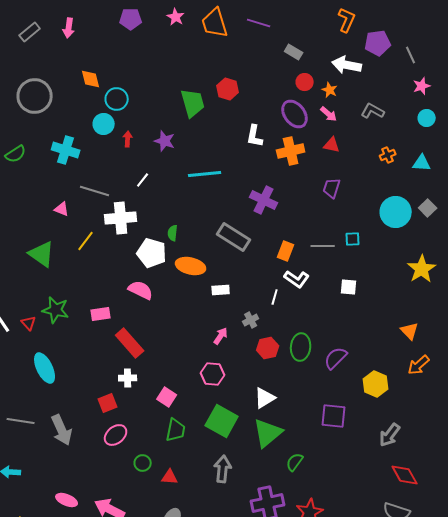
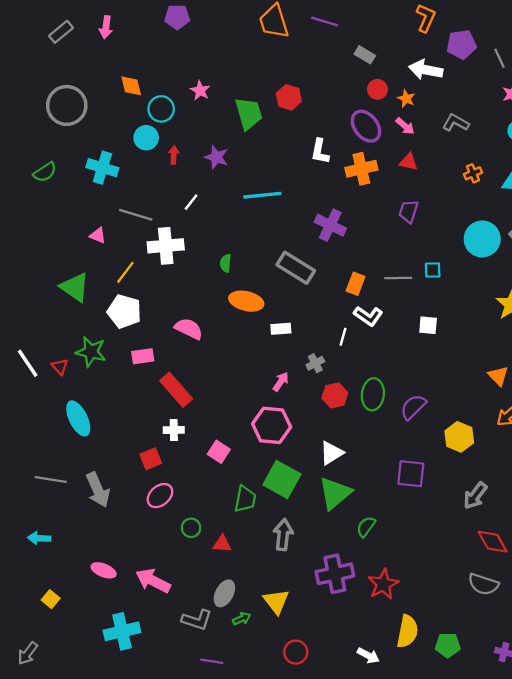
pink star: (176, 17) -> (200, 90), moved
white pentagon: (152, 253) -> (124, 311), moved
pink hexagon: (213, 374) -> (272, 425), size x1.4
green trapezoid: (176, 430) -> (245, 499), moved

